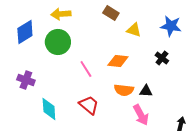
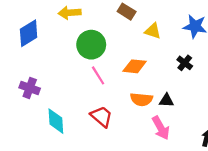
green circle: (58, 42) -> (91, 45), moved

